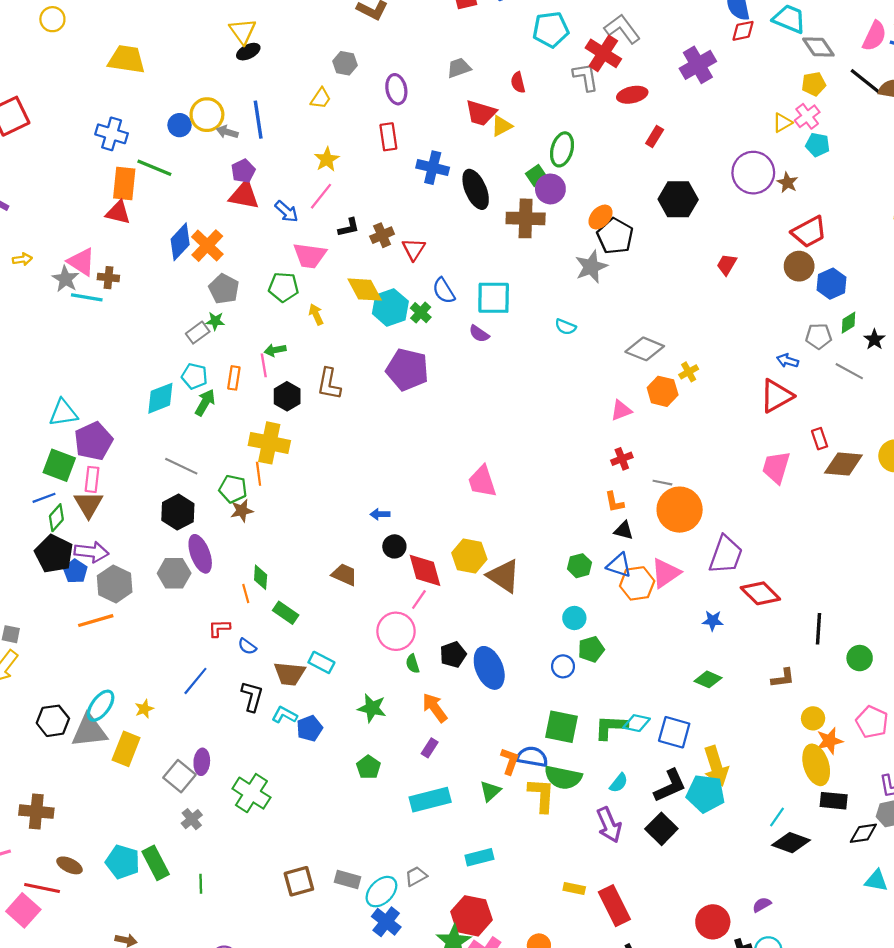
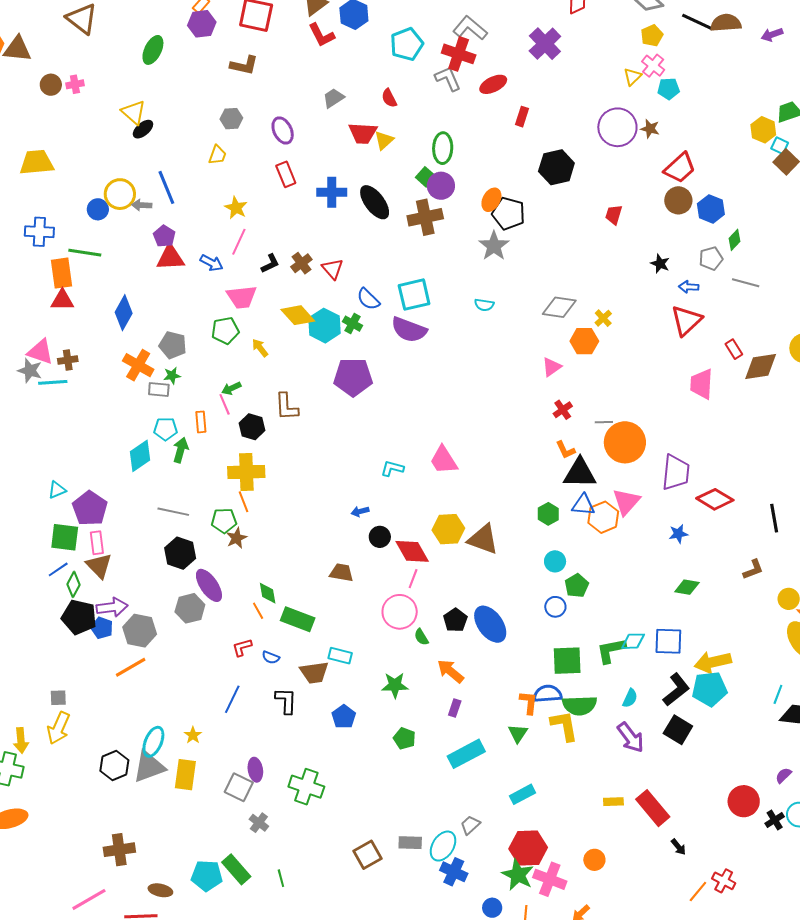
orange cross: (207, 246) -> (138, 365), moved
gray rectangle: (198, 333) -> (159, 390), turned 55
purple semicircle: (479, 334) -> (409, 330), size x1.8
black star: (874, 340) -> (660, 264), moved
cyan triangle: (63, 413) -> (57, 490), size x0.7
black triangle: (624, 530) -> (580, 473), size x1.8
green rectangle: (286, 613) -> (298, 619), size x1.4
cyan L-shape: (284, 715) -> (392, 468), moved
yellow arrow: (716, 766) -> (713, 662), turned 108

